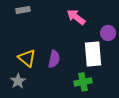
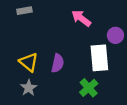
gray star: (18, 81) -> (29, 88), moved
green cross: (83, 82) -> (89, 88), turned -30

